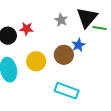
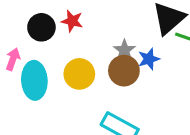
gray star: (61, 20) -> (124, 50), moved

